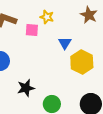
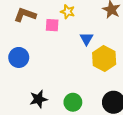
black star: (26, 88) -> (39, 99), moved

